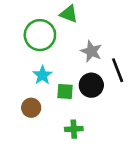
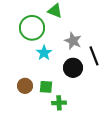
cyan star: (42, 75) -> (44, 53), moved
green square: (65, 91) -> (46, 87), moved

